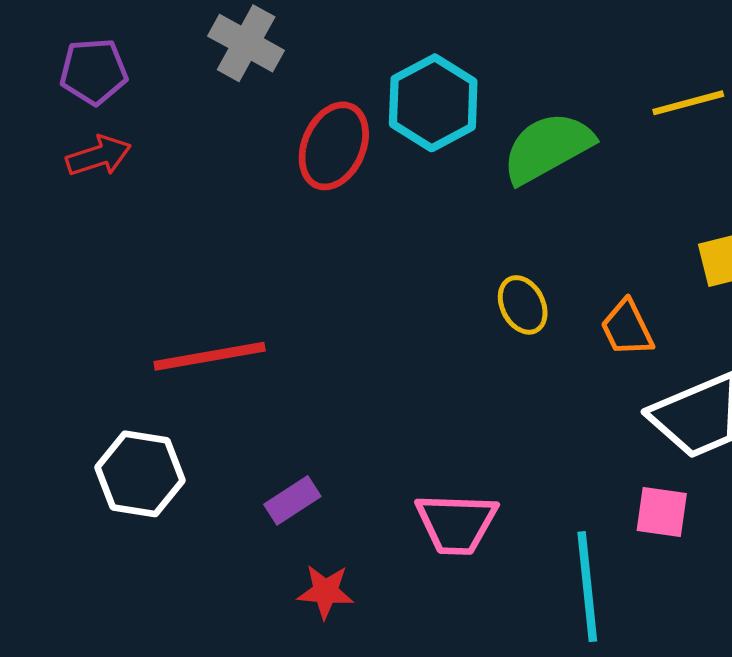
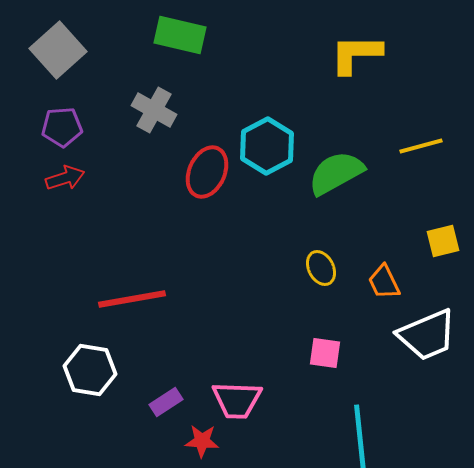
purple rectangle: (292, 500) -> (166, 402), moved
pink square: (662, 512) -> (325, 353), moved
pink trapezoid: (456, 524) -> (237, 400), moved

